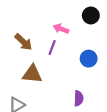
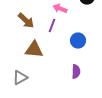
blue circle: (89, 59) -> (78, 41), moved

